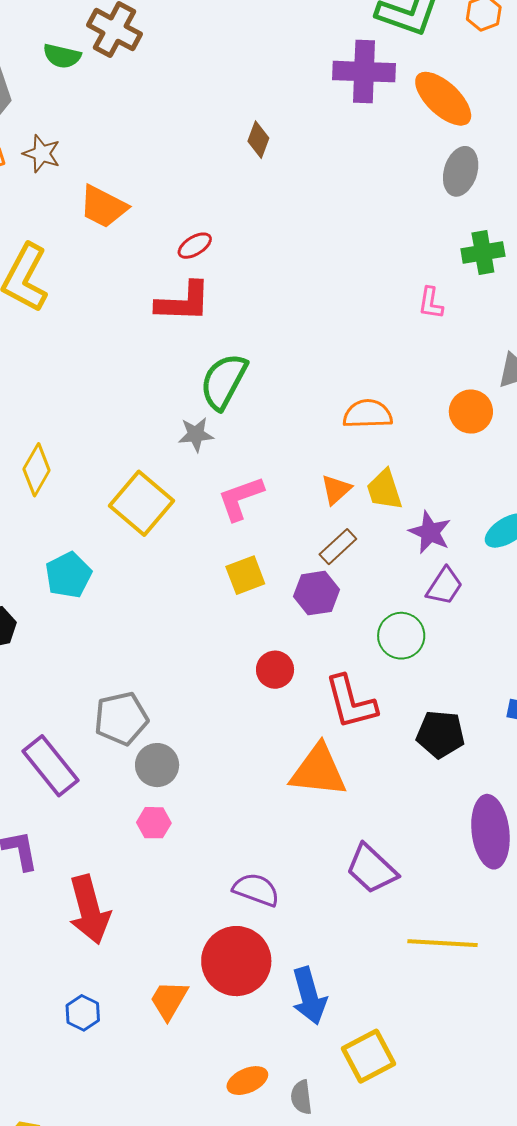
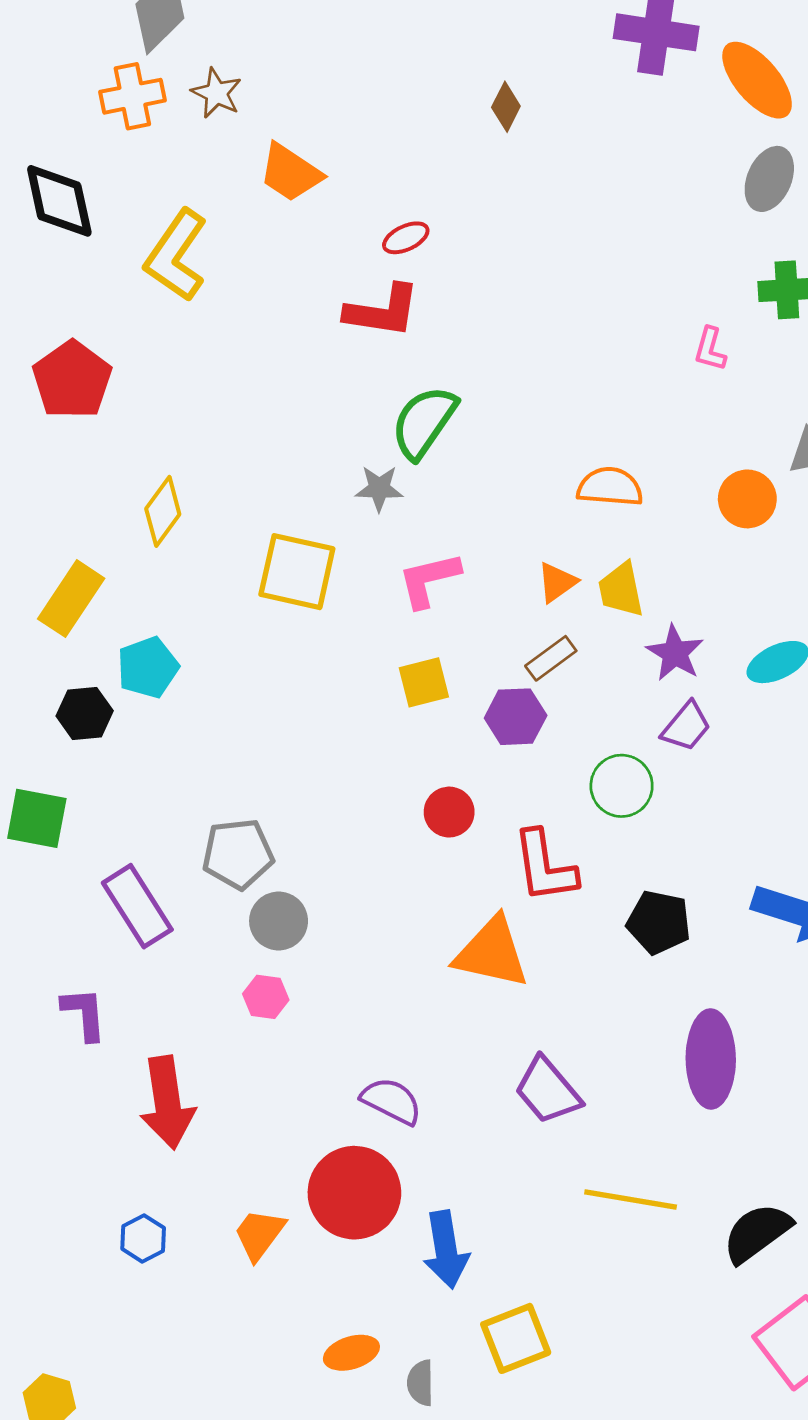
yellow square: (142, 503) -> (297, 572), turned -34
cyan pentagon: (68, 575) -> (148, 667), moved

